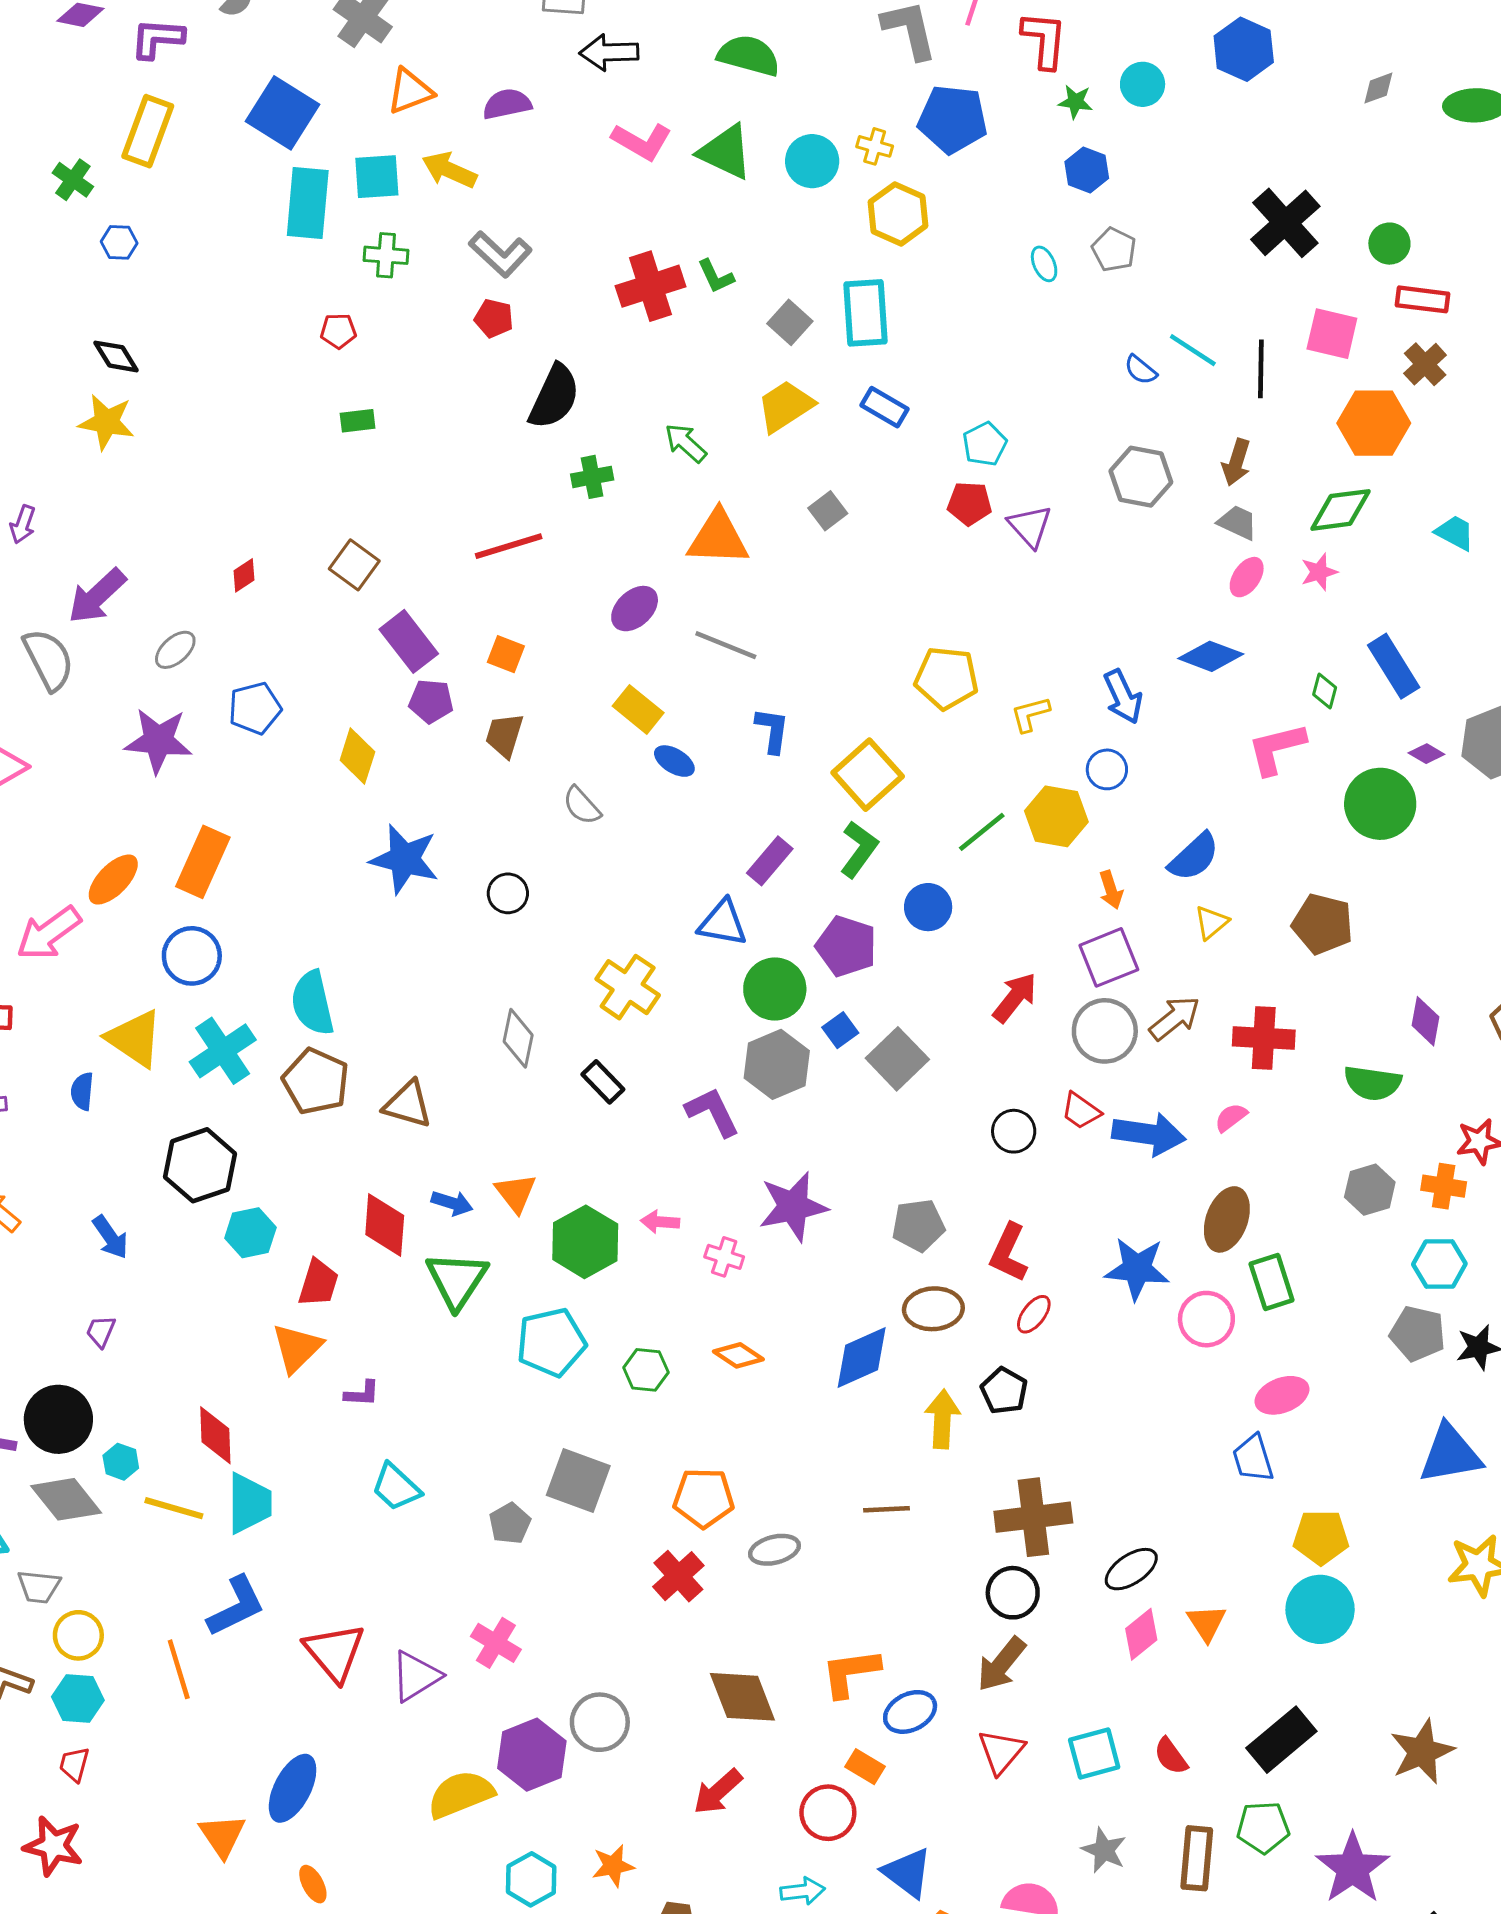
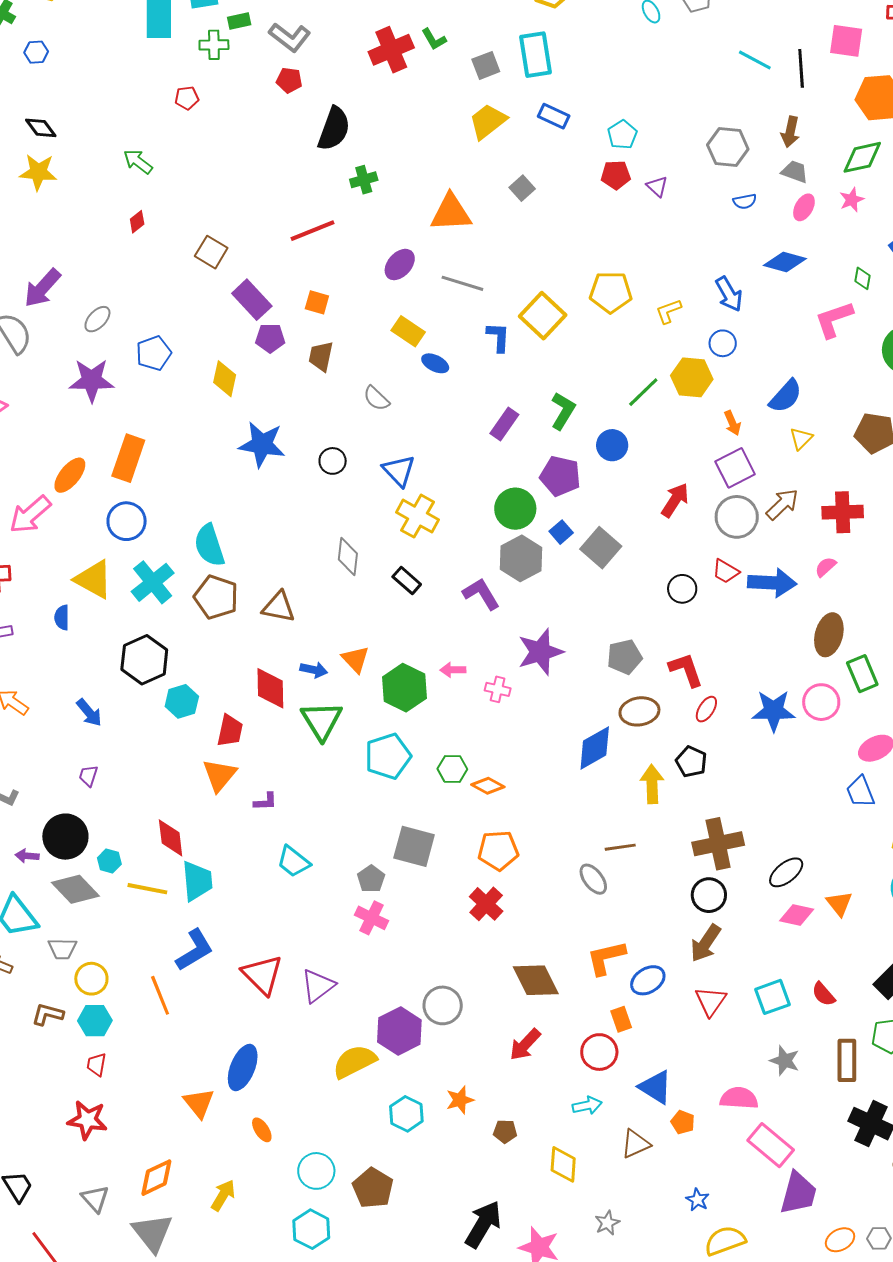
gray square: (790, 322) -> (486, 65), turned 32
blue semicircle: (1141, 370) -> (745, 201), moved, turned -45
green rectangle: (358, 421) -> (239, 21), moved
green arrow: (686, 443) -> (138, 162), moved
purple triangle: (1030, 526) -> (657, 186), size x0.7
red diamond: (244, 575) -> (137, 222), moved
yellow square: (868, 775) -> (543, 316), moved
blue triangle: (723, 923) -> (399, 471), moved, turned 42
red L-shape: (1009, 1253) -> (686, 670), turned 141
blue star: (1137, 1269) -> (774, 711), moved
orange diamond: (738, 1355) -> (488, 786), moved
gray ellipse: (775, 1550) -> (593, 879), moved, turned 72
pink diamond: (1141, 1634) -> (797, 915), turned 56
pink cross: (496, 1643) -> (371, 918), moved
orange rectangle: (865, 1767) -> (621, 1019), turned 45

